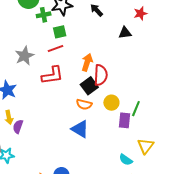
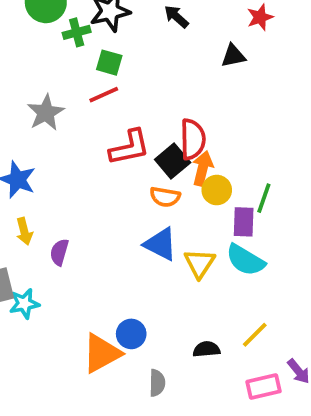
green square: (60, 32) -> (109, 63), turned 32
orange arrow: (87, 62) -> (203, 168), moved
red L-shape: (52, 75) -> (130, 147), moved
purple semicircle: (18, 127) -> (59, 252), moved
yellow triangle: (146, 146) -> (200, 263), moved
cyan semicircle: (126, 160) -> (245, 260), moved, size x1.5

